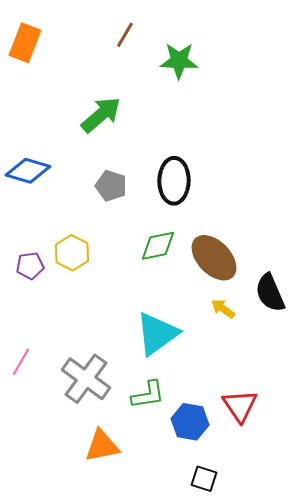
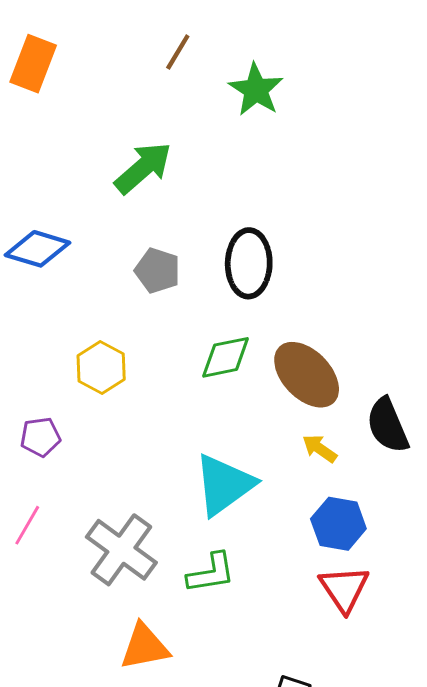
green star: (179, 61) -> (256, 90), turned 30
purple pentagon: (30, 266) -> (40, 437), moved
blue hexagon: (190, 422) -> (338, 524), moved

